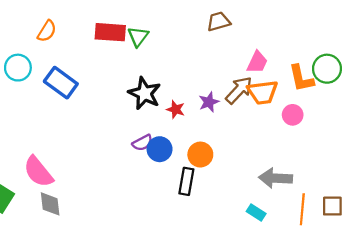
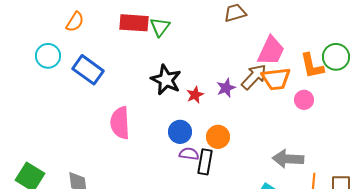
pink trapezoid: (257, 62) -> (271, 51), size x1.4
red star: (176, 109) -> (195, 95), turned 30
purple semicircle: (142, 143) -> (189, 154), moved, turned -144
pink semicircle: (38, 172) -> (120, 123), moved, turned 36

